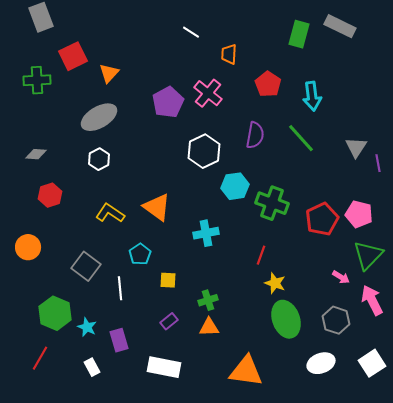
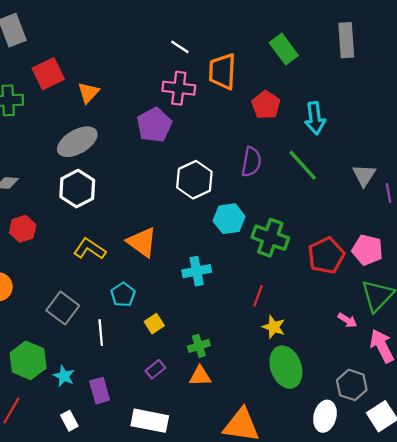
gray rectangle: (340, 26) -> (346, 40), turned 60
green rectangle: (299, 34) -> (284, 49), moved, turned -52
orange trapezoid: (229, 54) -> (222, 71), size x1.6
pink cross: (208, 93) -> (179, 88), moved, turned -32
white hexagon: (99, 159) -> (77, 189), size x1.5
yellow square: (168, 280) -> (154, 324), turned -36
gray hexagon: (336, 320) -> (352, 385), moved
white ellipse: (321, 363) -> (325, 416), turned -56

